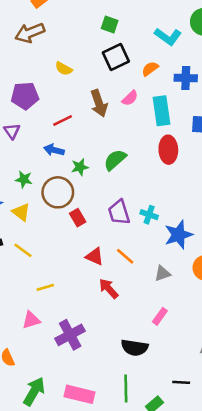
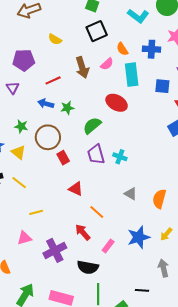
orange semicircle: (150, 69) -> (122, 49), moved, turned -88
red ellipse: (168, 150) -> (117, 103), moved, turned -60
green semicircle: (115, 160) -> (92, 125), moved
green star: (80, 167) -> (67, 108), moved
blue star: (178, 235) -> (139, 237), moved
orange line: (125, 256) -> (97, 212), moved
gray triangle: (162, 273) -> (131, 194), moved, turned 48
red arrow: (109, 289) -> (83, 232), moved
pink rectangle: (160, 316) -> (108, 246), moved
black semicircle: (135, 348) -> (88, 267), moved

